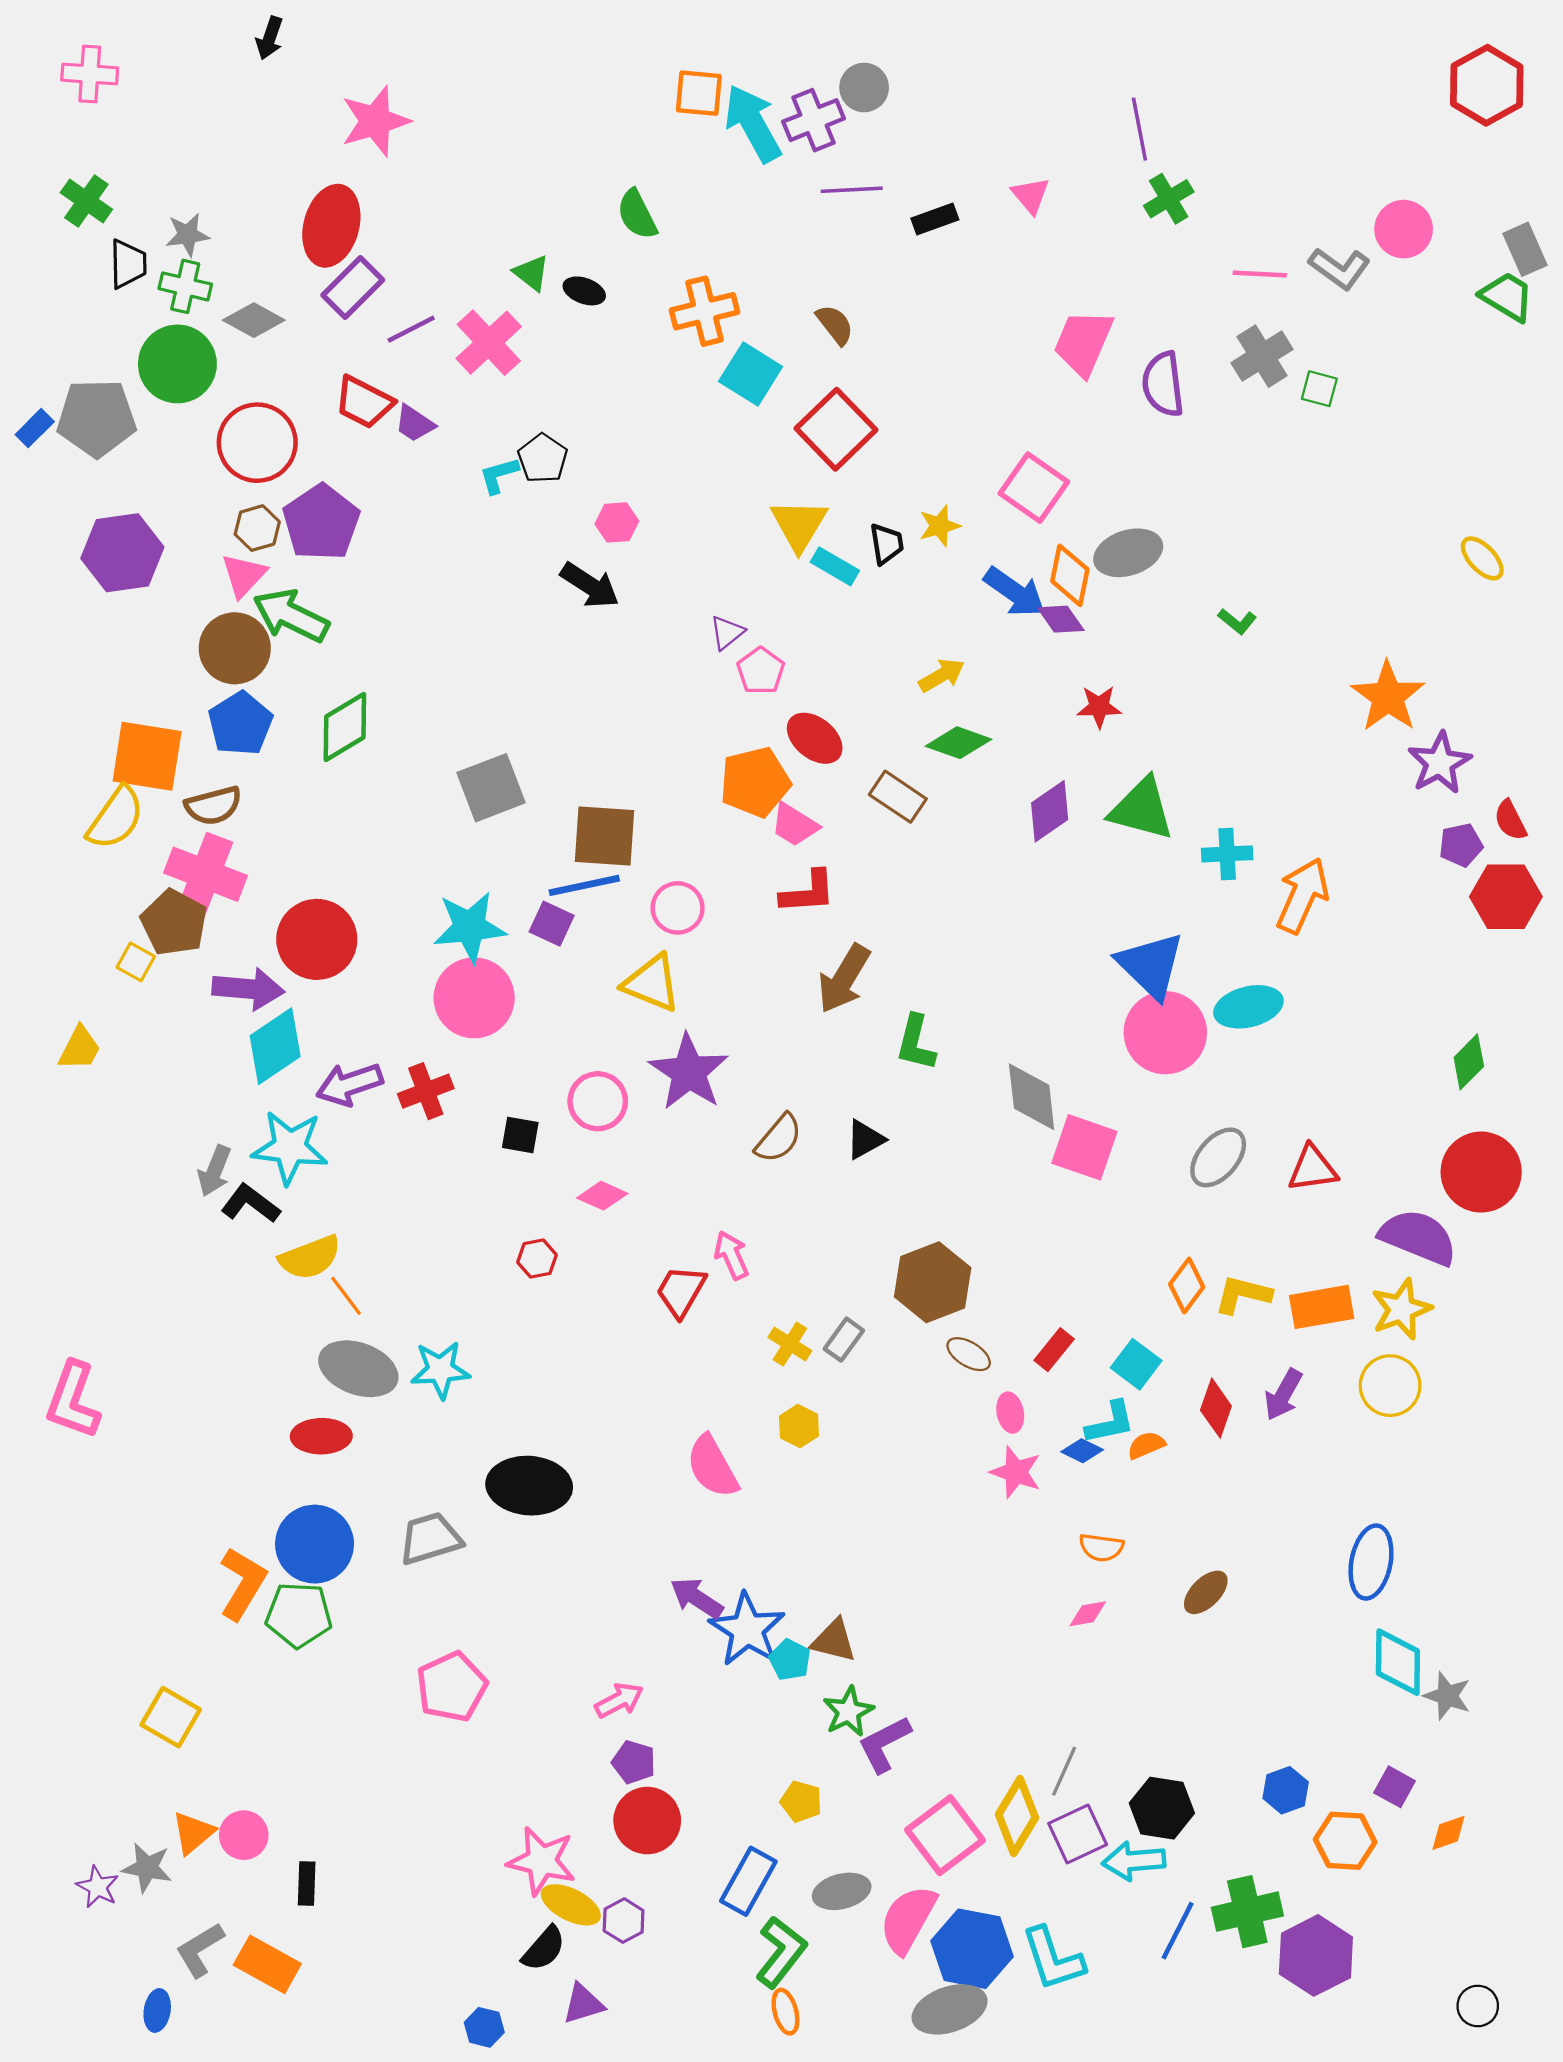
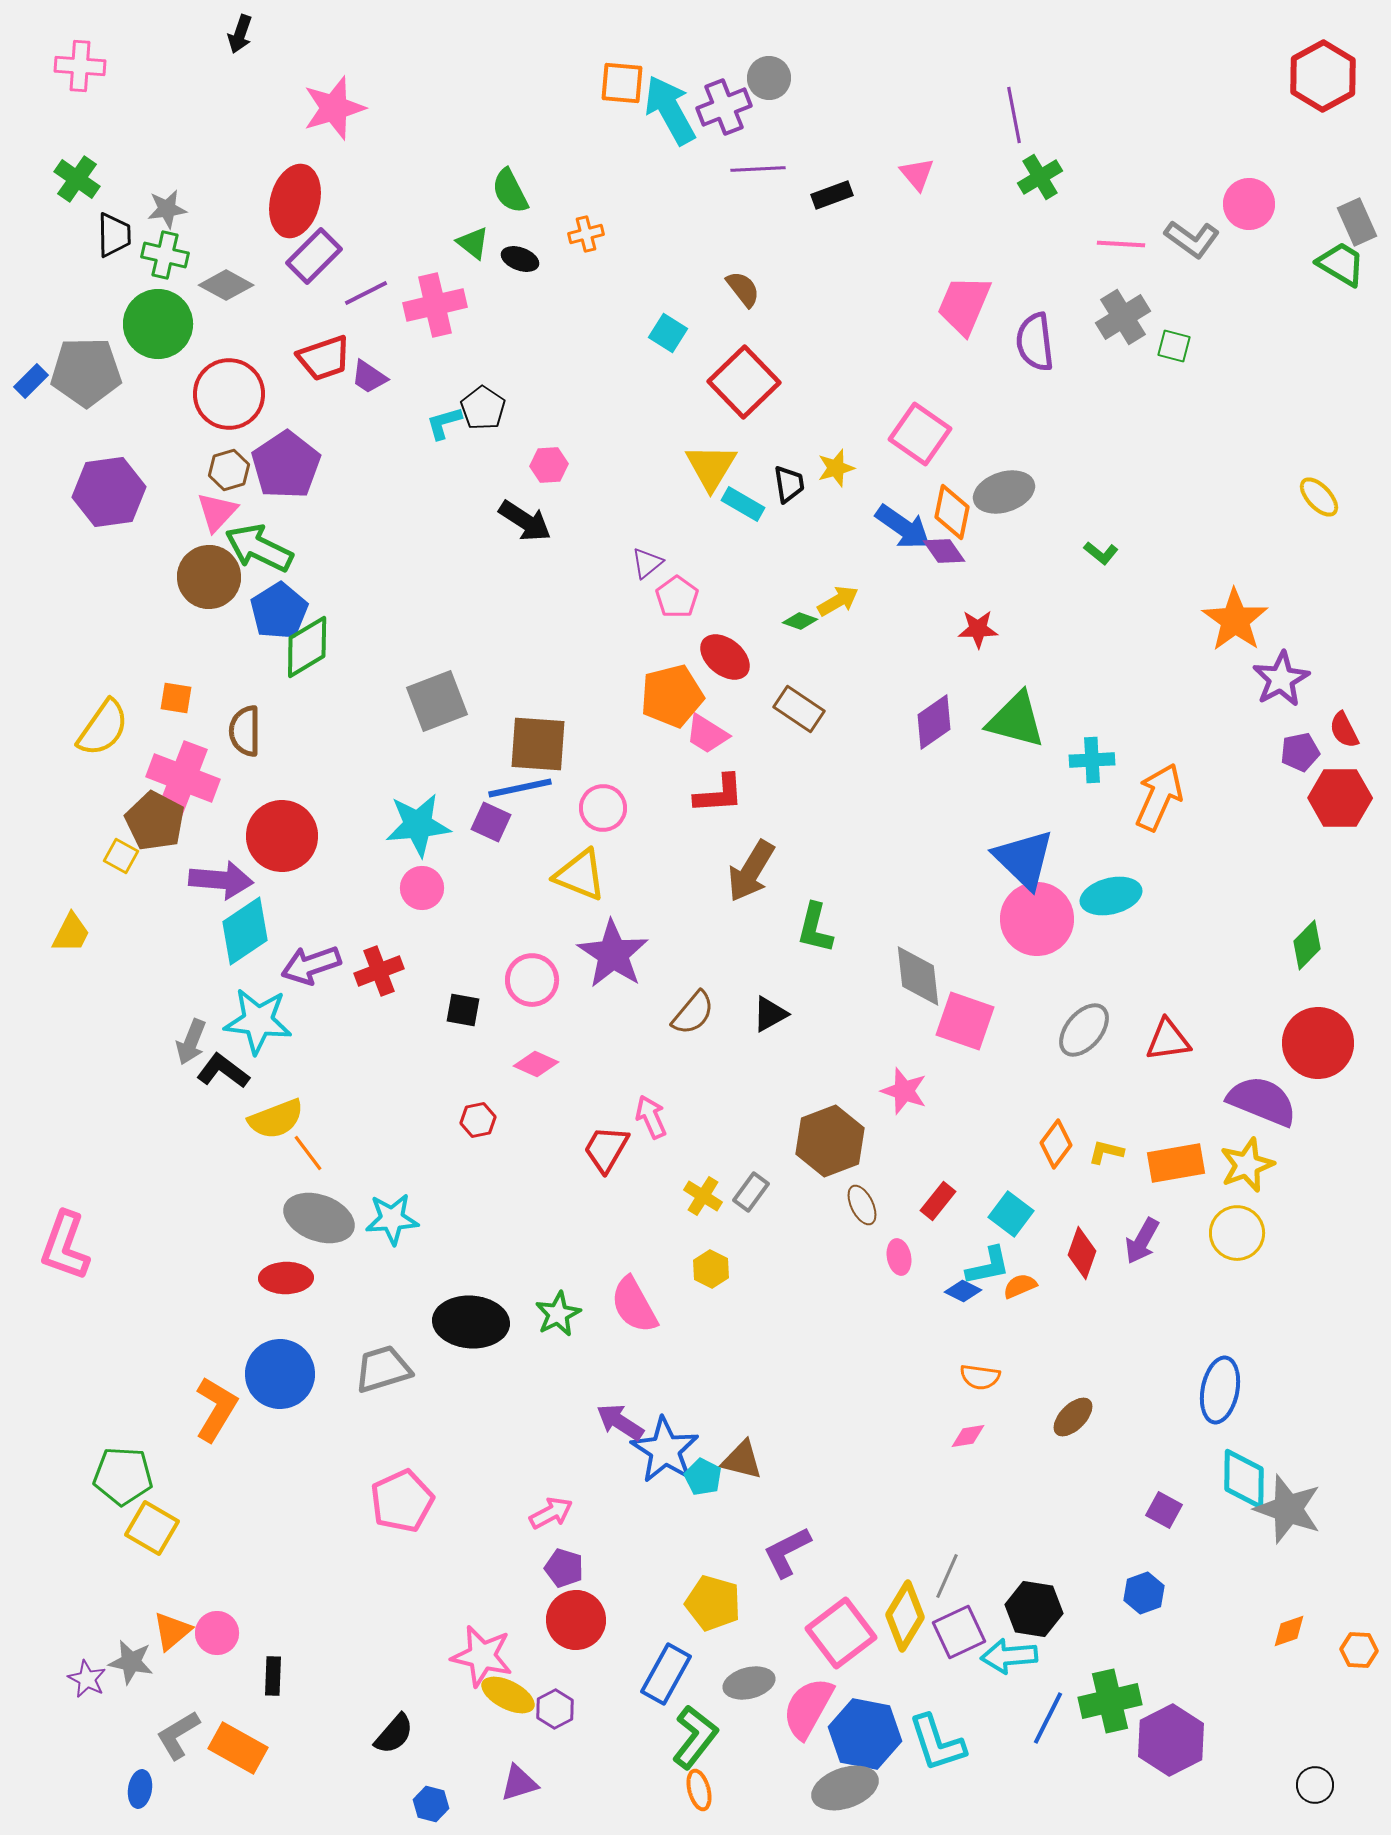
green semicircle: (637, 214) -> (510, 191), moved
orange cross: (705, 311) -> (586, 234), moved, size x0.6
pink cross: (489, 343) -> (435, 305), turned 30
cyan square: (751, 374) -> (668, 333), size x0.7
red trapezoid: (364, 402) -> (324, 358), turned -46
blue pentagon: (240, 724) -> (279, 611), moved
green diamond: (959, 743) -> (800, 621), moved, size x0.6
orange square: (147, 756) -> (176, 698), moved, size x0.5
brown semicircle: (213, 806) -> (245, 731), moved, turned 105
pink circle: (474, 998) -> (422, 888), size x0.6
yellow L-shape: (1243, 1295) -> (1106, 1152), size x0.7
brown ellipse: (969, 1354) -> (862, 1205), turned 33
pink star: (1016, 1472) -> (904, 1091), moved
green pentagon: (299, 1615) -> (123, 1476), moved
gray star: (1447, 1696) -> (1288, 1509), size x1.6
green star: (848, 1712) -> (558, 1314), moved
purple square: (1395, 1787) -> (1164, 1510), moved
yellow pentagon: (801, 1801) -> (713, 1603), size x1.5
orange hexagon: (1345, 1841) -> (1359, 1650), moved, size x0.7
black semicircle: (544, 1949) -> (394, 1734), moved

